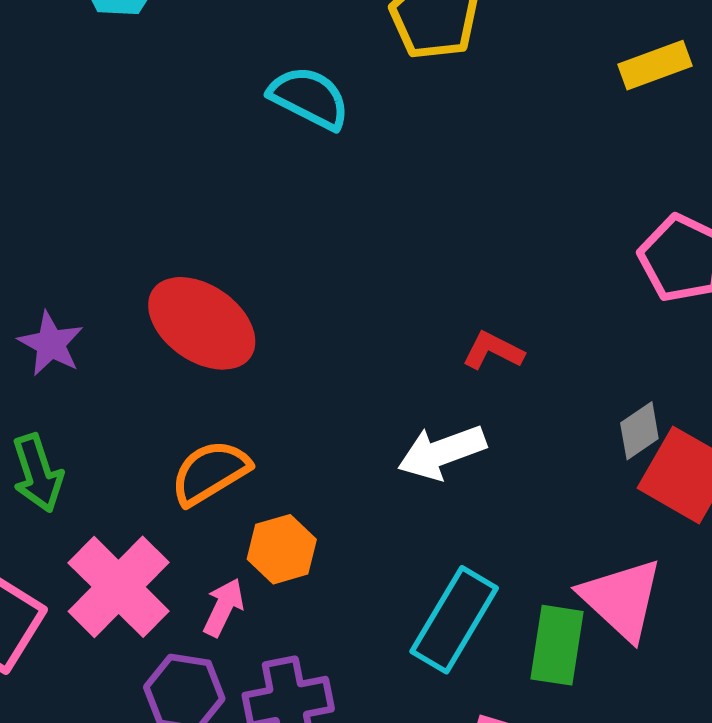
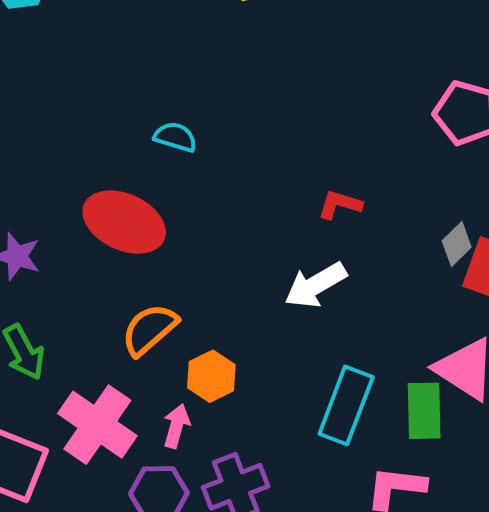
cyan semicircle: (309, 98) -> (175, 137), moved, size x0.7

